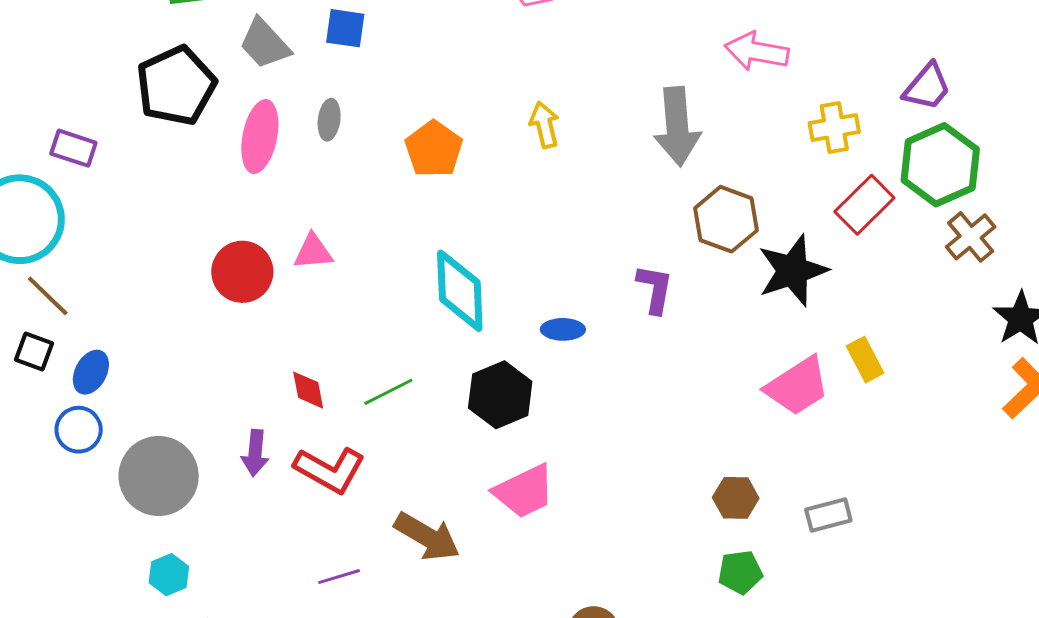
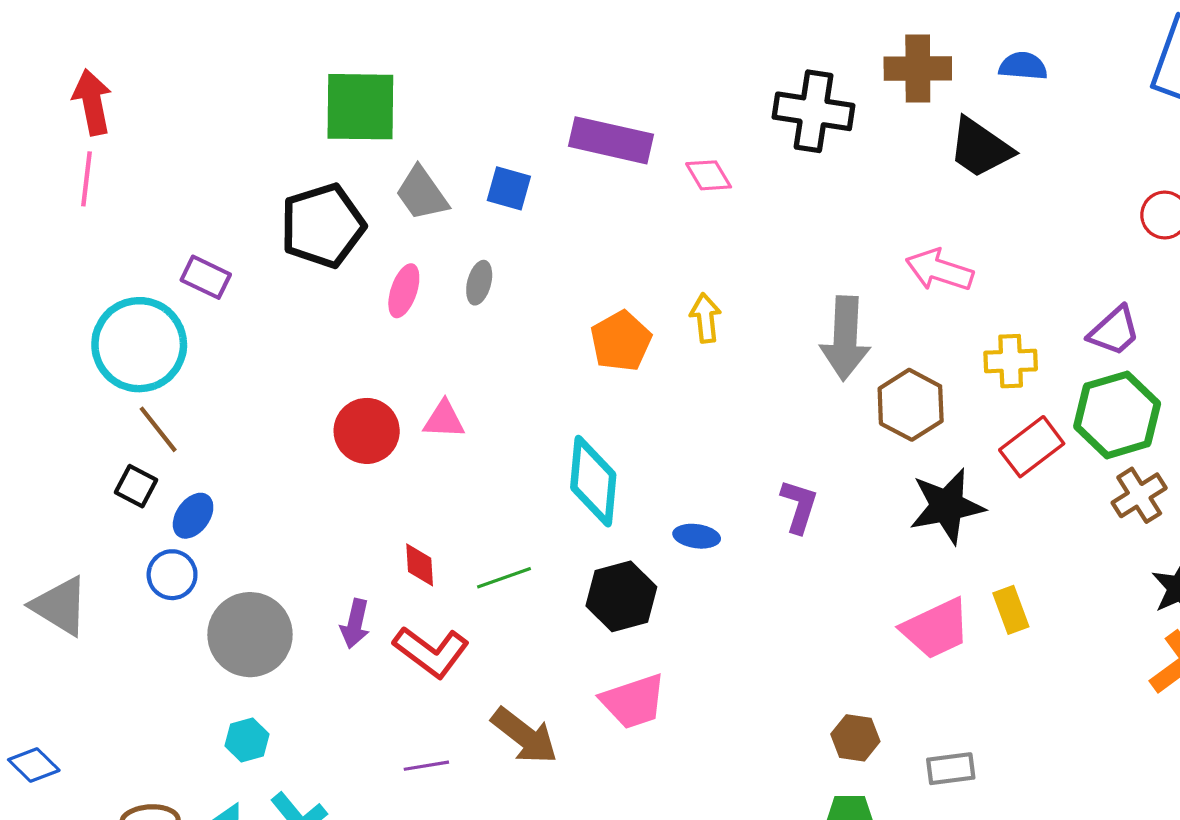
pink ellipse: (260, 137) -> (404, 291), size x0.7
orange pentagon: (434, 149) -> (621, 341), moved
brown hexagon: (726, 219) -> (911, 405), moved

